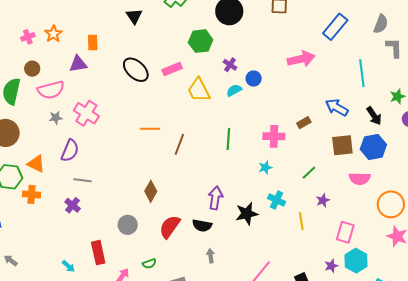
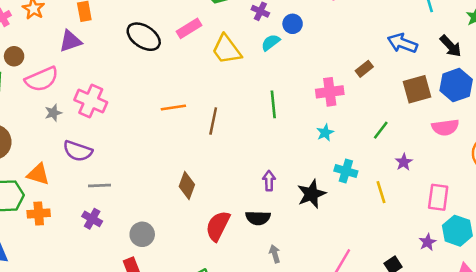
purple semicircle: (70, 151) -> (78, 151), turned 95
purple arrow: (215, 198) -> (269, 181), size x0.7
gray circle: (128, 225) -> (142, 234), moved

